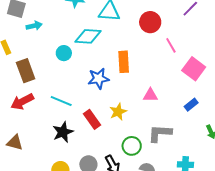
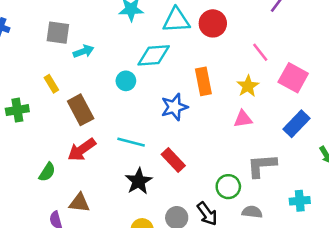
red circle: (150, 22) -> (213, 23), moved
blue rectangle: (191, 105) -> (296, 124), size x1.5
yellow star: (118, 112) -> (248, 86), moved

